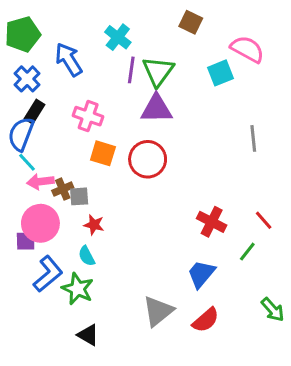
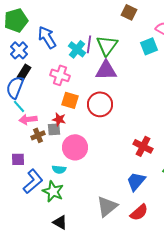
cyan cross: (118, 37) -> (77, 49), moved
brown cross: (63, 189) -> (38, 135), moved
pink circle: (40, 223) -> (75, 147), moved
red star: (94, 225) -> (59, 119), moved
cyan semicircle: (87, 256) -> (59, 169), turned -56

